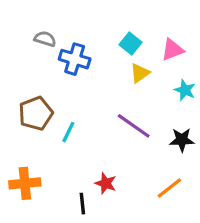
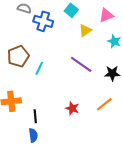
cyan square: (131, 44) -> (71, 10), moved
red star: (106, 183) -> (72, 108), moved
black line: (82, 204) -> (35, 116), moved

